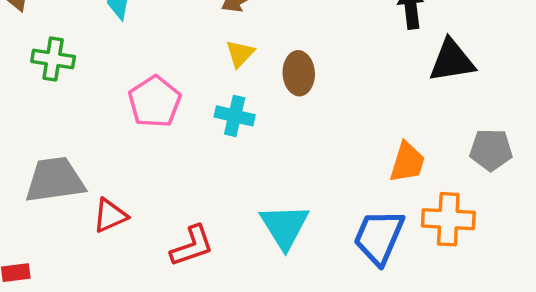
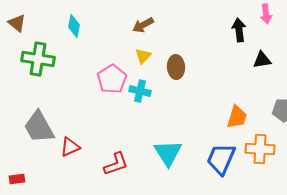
green cross: (53, 59) -> (38, 59), size x1.4
black triangle: (452, 61) -> (262, 60), size x0.7
pink pentagon: (155, 102) -> (112, 79), moved
gray trapezoid: (55, 180) -> (39, 127), turned -111

